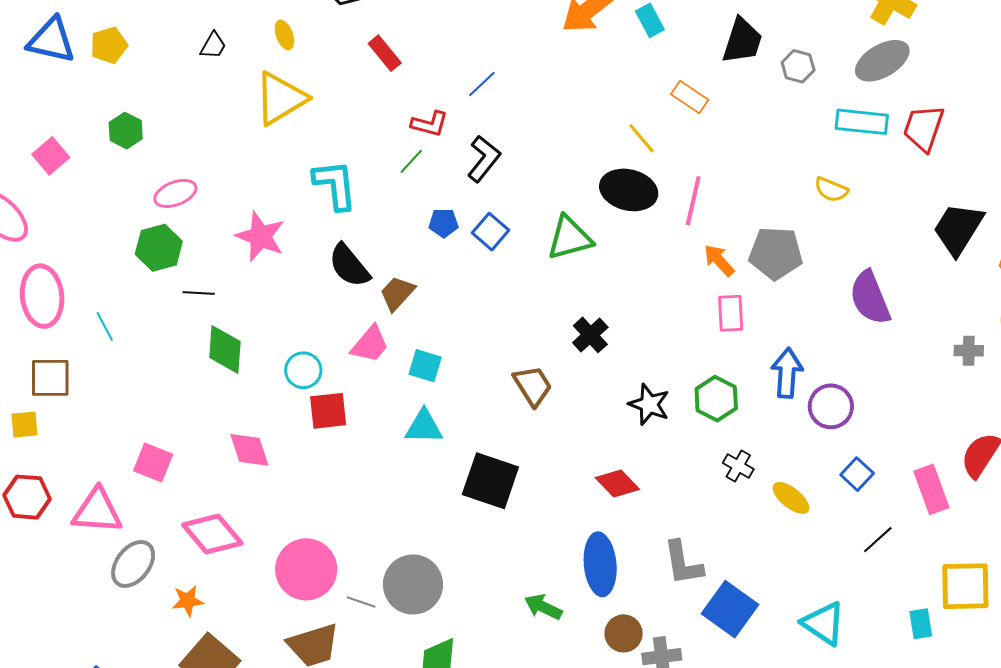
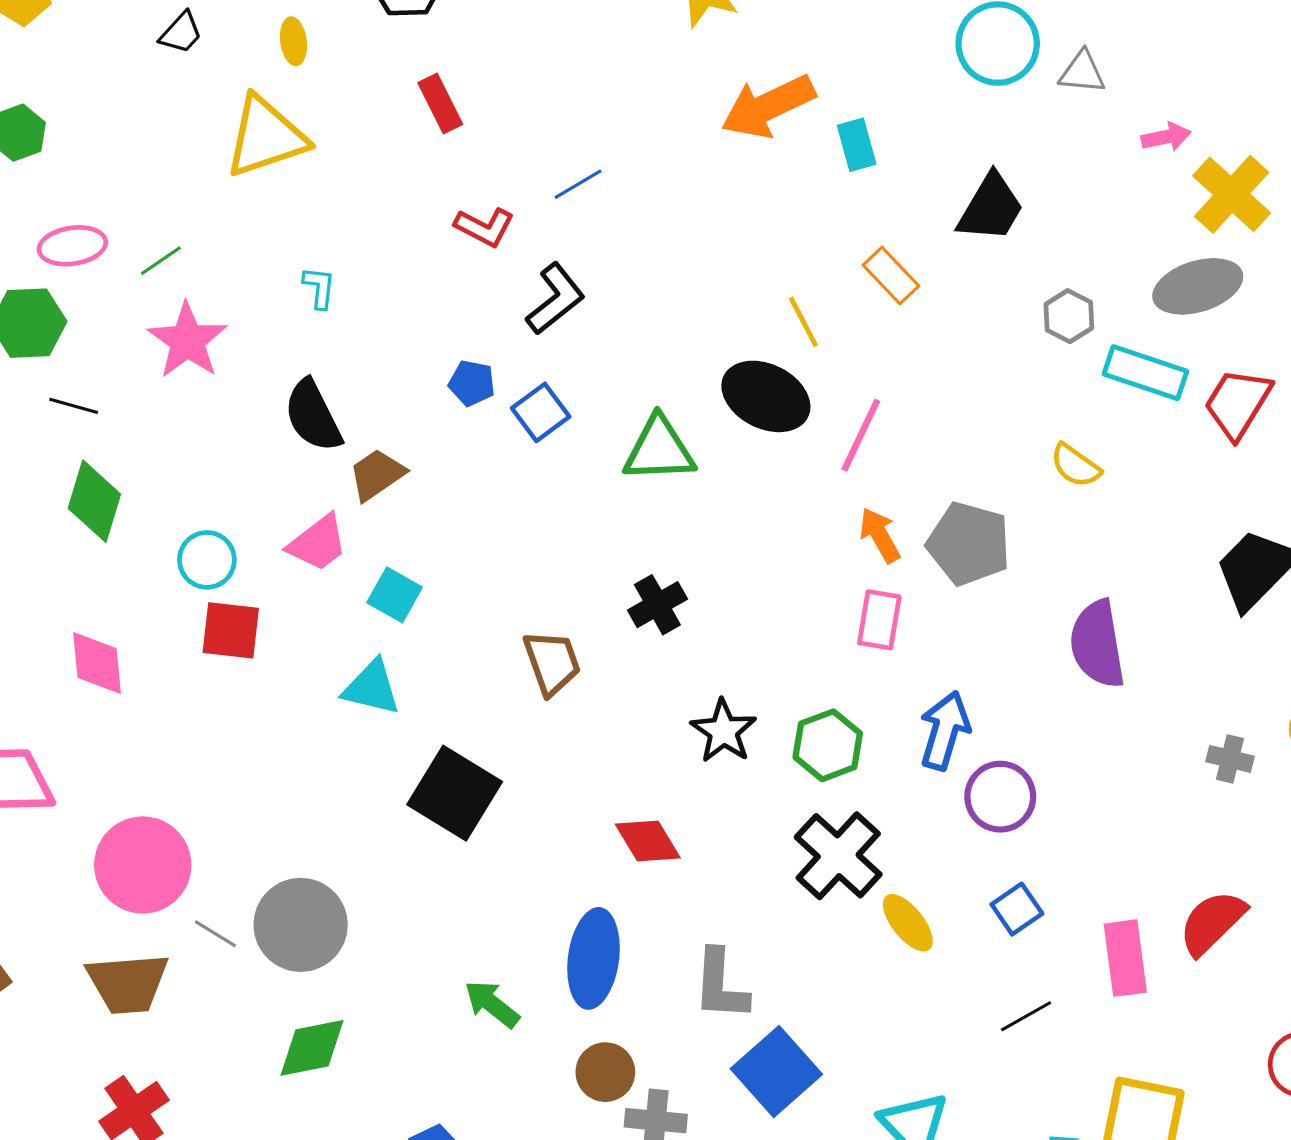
gray hexagon: (798, 66) -> (1069, 316), moved
green line: (411, 161) -> (161, 261), moved
cyan L-shape: (335, 185) -> (319, 288), size x0.5
black cross: (738, 466) -> (838, 856), size x1.8

